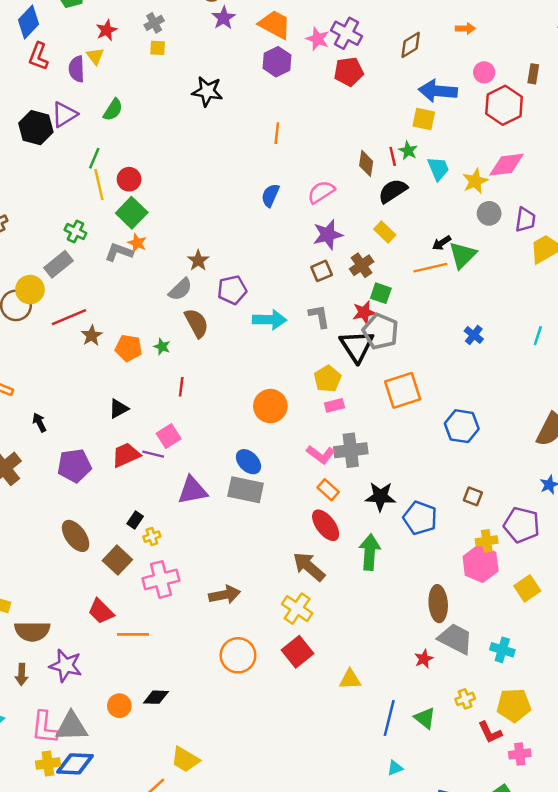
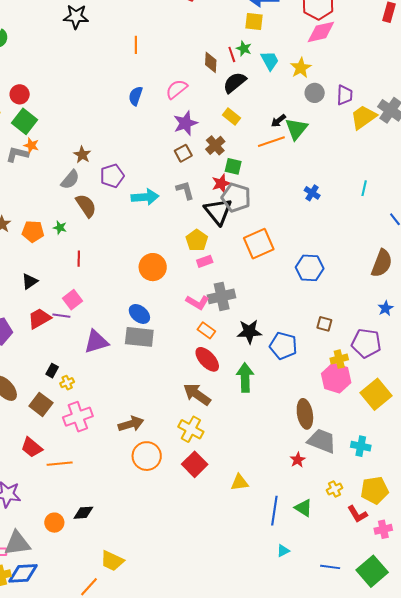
pink diamond: (506, 165) -> (321, 32), moved
yellow square: (527, 588) -> (376, 394), size x1.4
orange circle: (238, 655) -> (147, 456), moved

